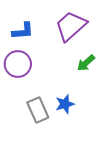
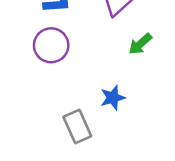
gray rectangle: (38, 110) -> (77, 127), moved

